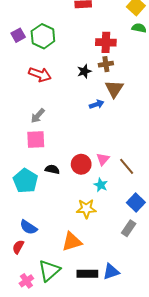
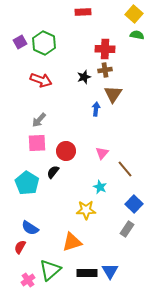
blue arrow: (97, 104) -> (96, 109), turned -64
pink triangle: (103, 159) -> (102, 153), moved
red circle: (81, 164) -> (66, 151), moved
black semicircle: (52, 169) -> (53, 172), turned -64
blue triangle: (111, 272) -> (110, 271), turned -42

